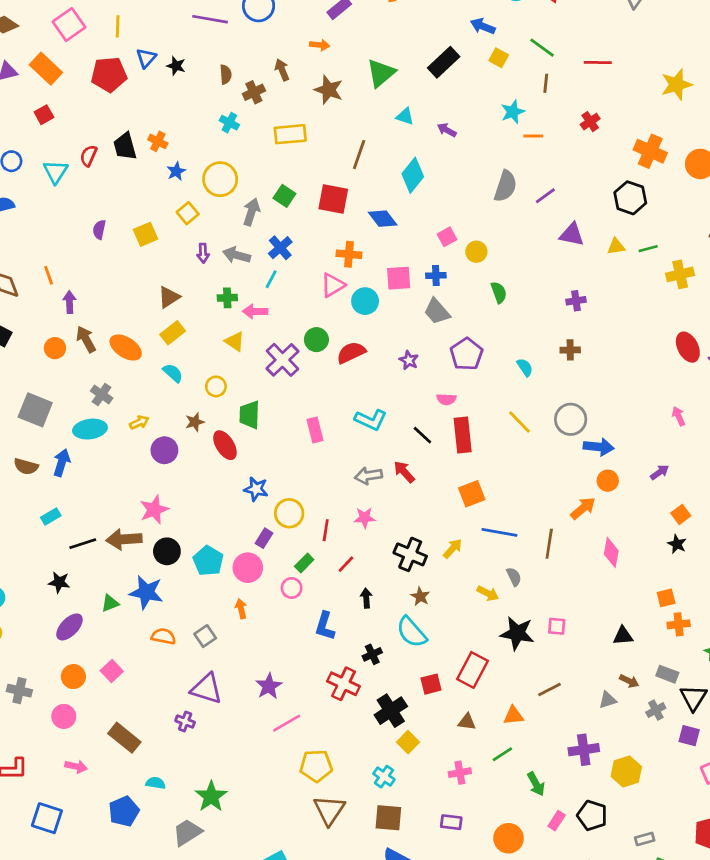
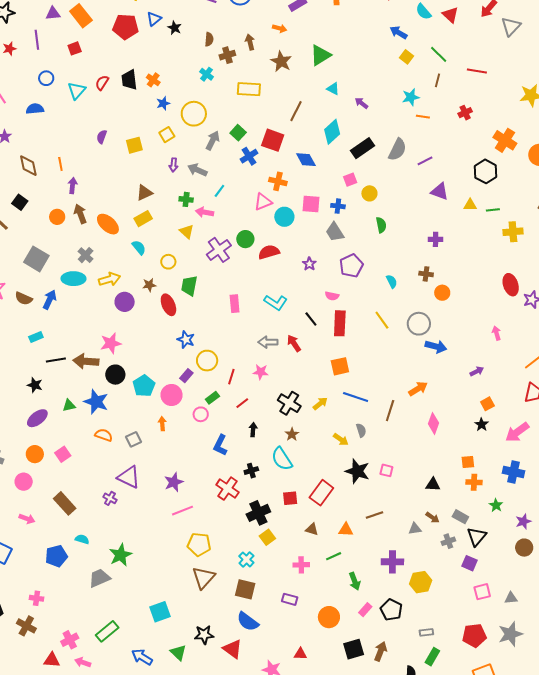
black rectangle: (444, 62) -> (362, 148), moved
blue cross: (280, 248) -> (249, 156), moved
yellow arrow: (139, 422) -> (110, 279), size x1.5
orange circle: (608, 481) -> (442, 293), moved

